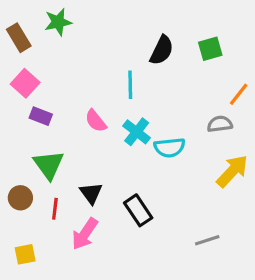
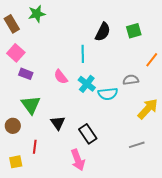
gray semicircle: (220, 124) -> (131, 80), moved
red line: (55, 209) -> (35, 147), moved
pink arrow: (85, 234) -> (78, 160), moved, turned -55
gray line: (207, 240) -> (137, 145), moved

